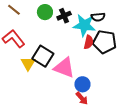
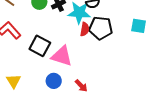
yellow triangle: (28, 63) -> (14, 81), moved
blue circle: (82, 84) -> (54, 81), moved

